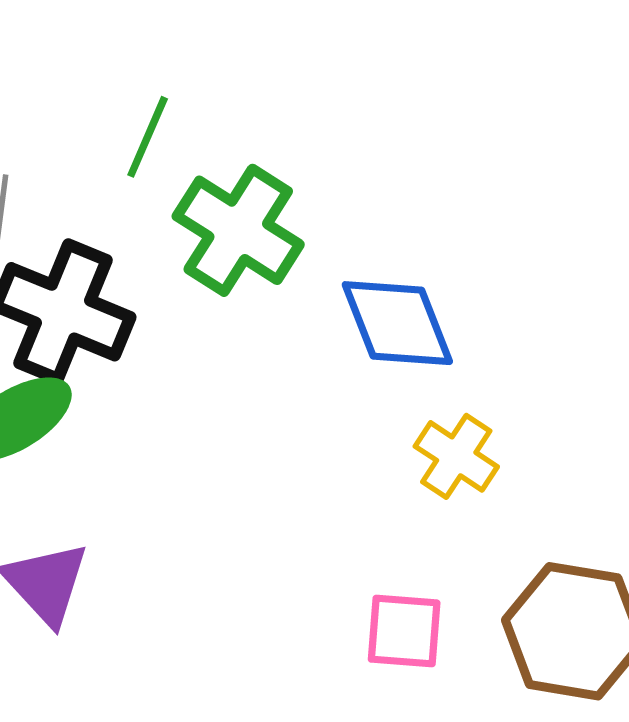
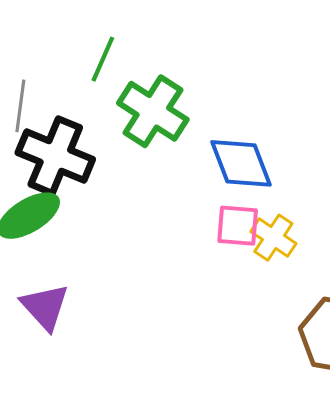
pink square: (404, 631) -> (238, 226), moved

